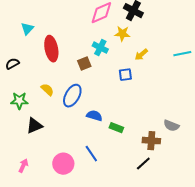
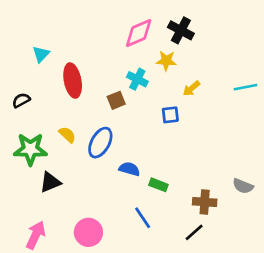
green star: (19, 101) -> (30, 149), size x1.4
gray semicircle: (171, 126) -> (243, 186), moved
blue line: (91, 154) -> (143, 218), moved
pink arrow: (23, 166) -> (36, 235), size x1.5

